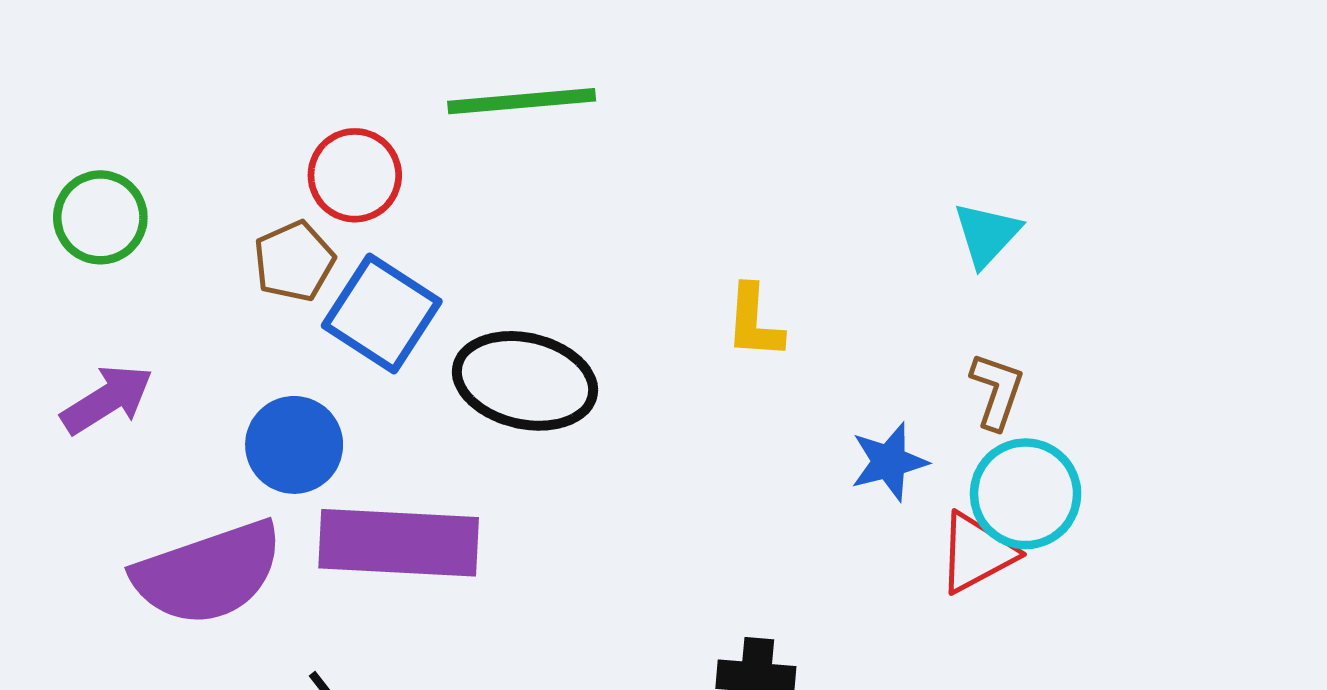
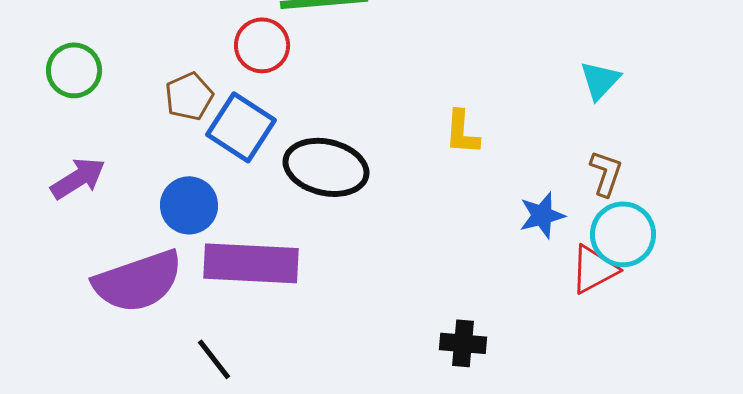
red circle: (355, 175) -> (262, 45), moved

